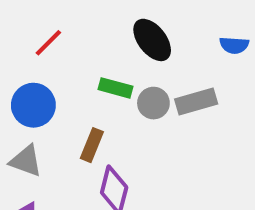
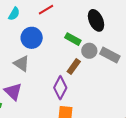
gray rectangle: (196, 101) -> (110, 55), turned 30
brown rectangle: (92, 145) -> (74, 67), moved

